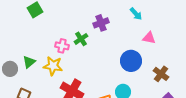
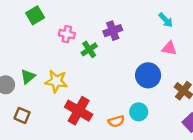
cyan arrow: (136, 14) -> (166, 20), moved
pink cross: (62, 46) -> (67, 34), moved

